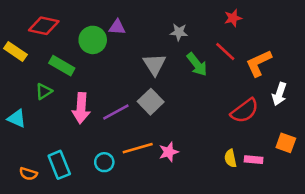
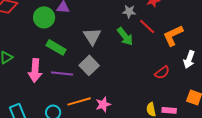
gray star: (179, 32) -> (129, 11), moved
green rectangle: (62, 66) -> (56, 47), moved
red semicircle: (245, 111) -> (162, 72), size x0.7
purple line: (116, 112) -> (62, 73), turned 35

